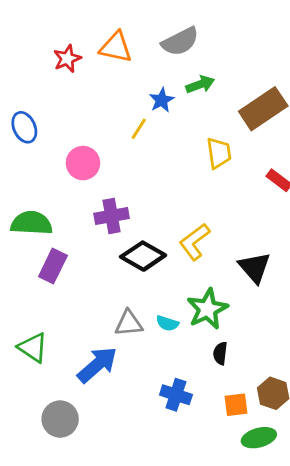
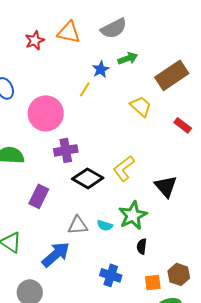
yellow trapezoid: (219, 153) -> (141, 106), turned -40
pink circle: (83, 163) -> (46, 113), size x1.5
purple rectangle: (53, 266) -> (39, 196), moved

